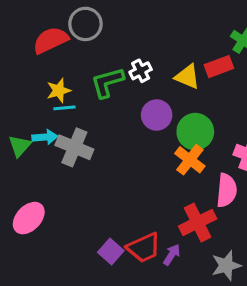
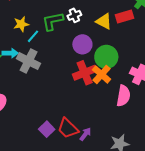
cyan line: (64, 108) -> (33, 36), moved, turned -48
red cross: (198, 222) -> (85, 73), moved
red trapezoid: (144, 248) -> (68, 128), turned 65

